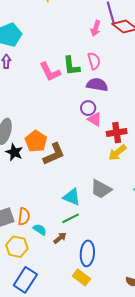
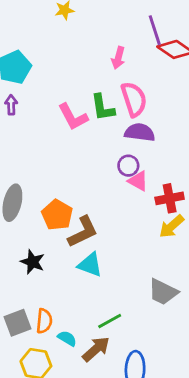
pink arrow: (96, 28) -> (118, 58), moved
pink semicircle: (94, 61) -> (134, 99), size x1.4
black star: (14, 152) -> (33, 262), moved
gray trapezoid: (101, 189) -> (163, 292), moved
cyan triangle: (72, 197) -> (90, 265), moved
brown arrow: (60, 238) -> (96, 349), size x1.5

